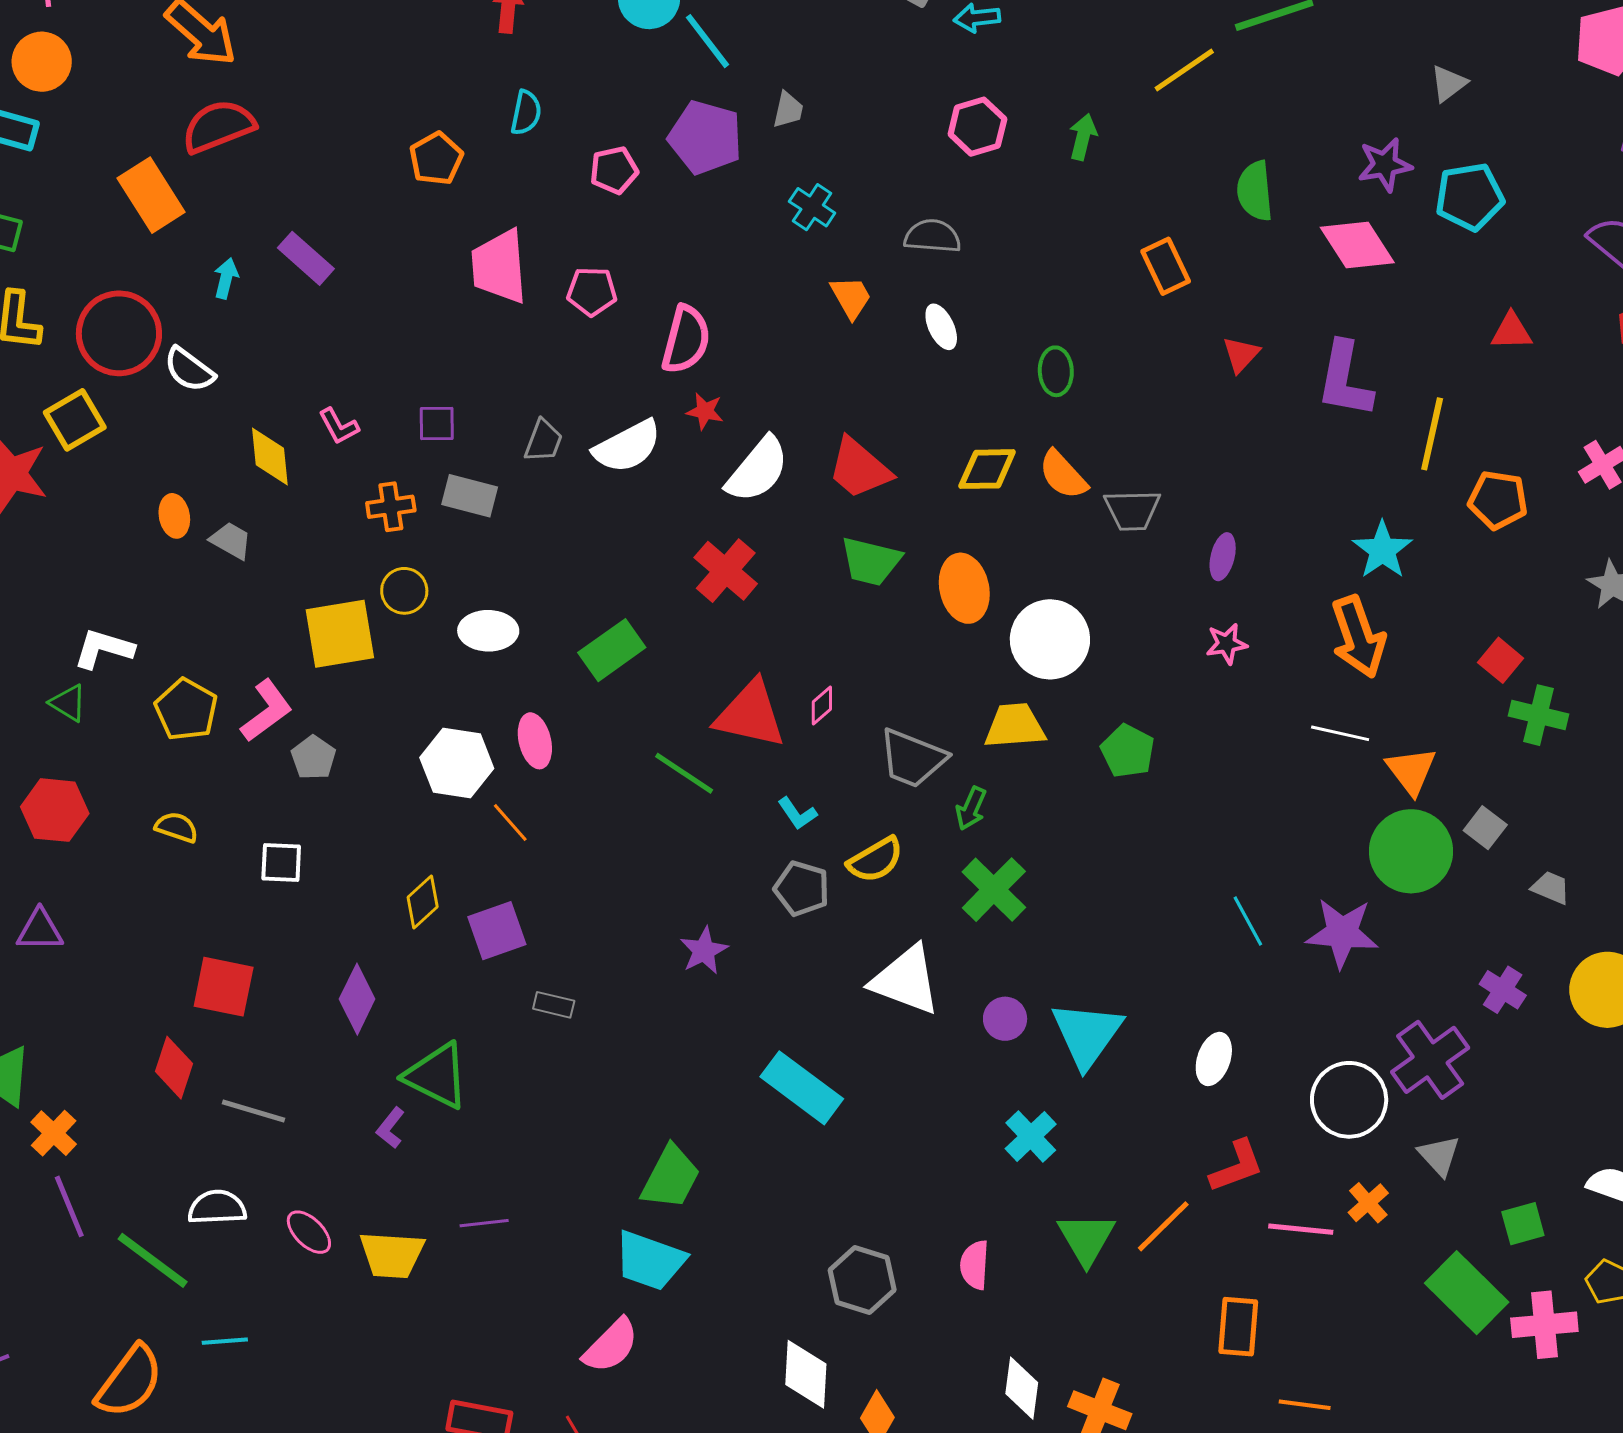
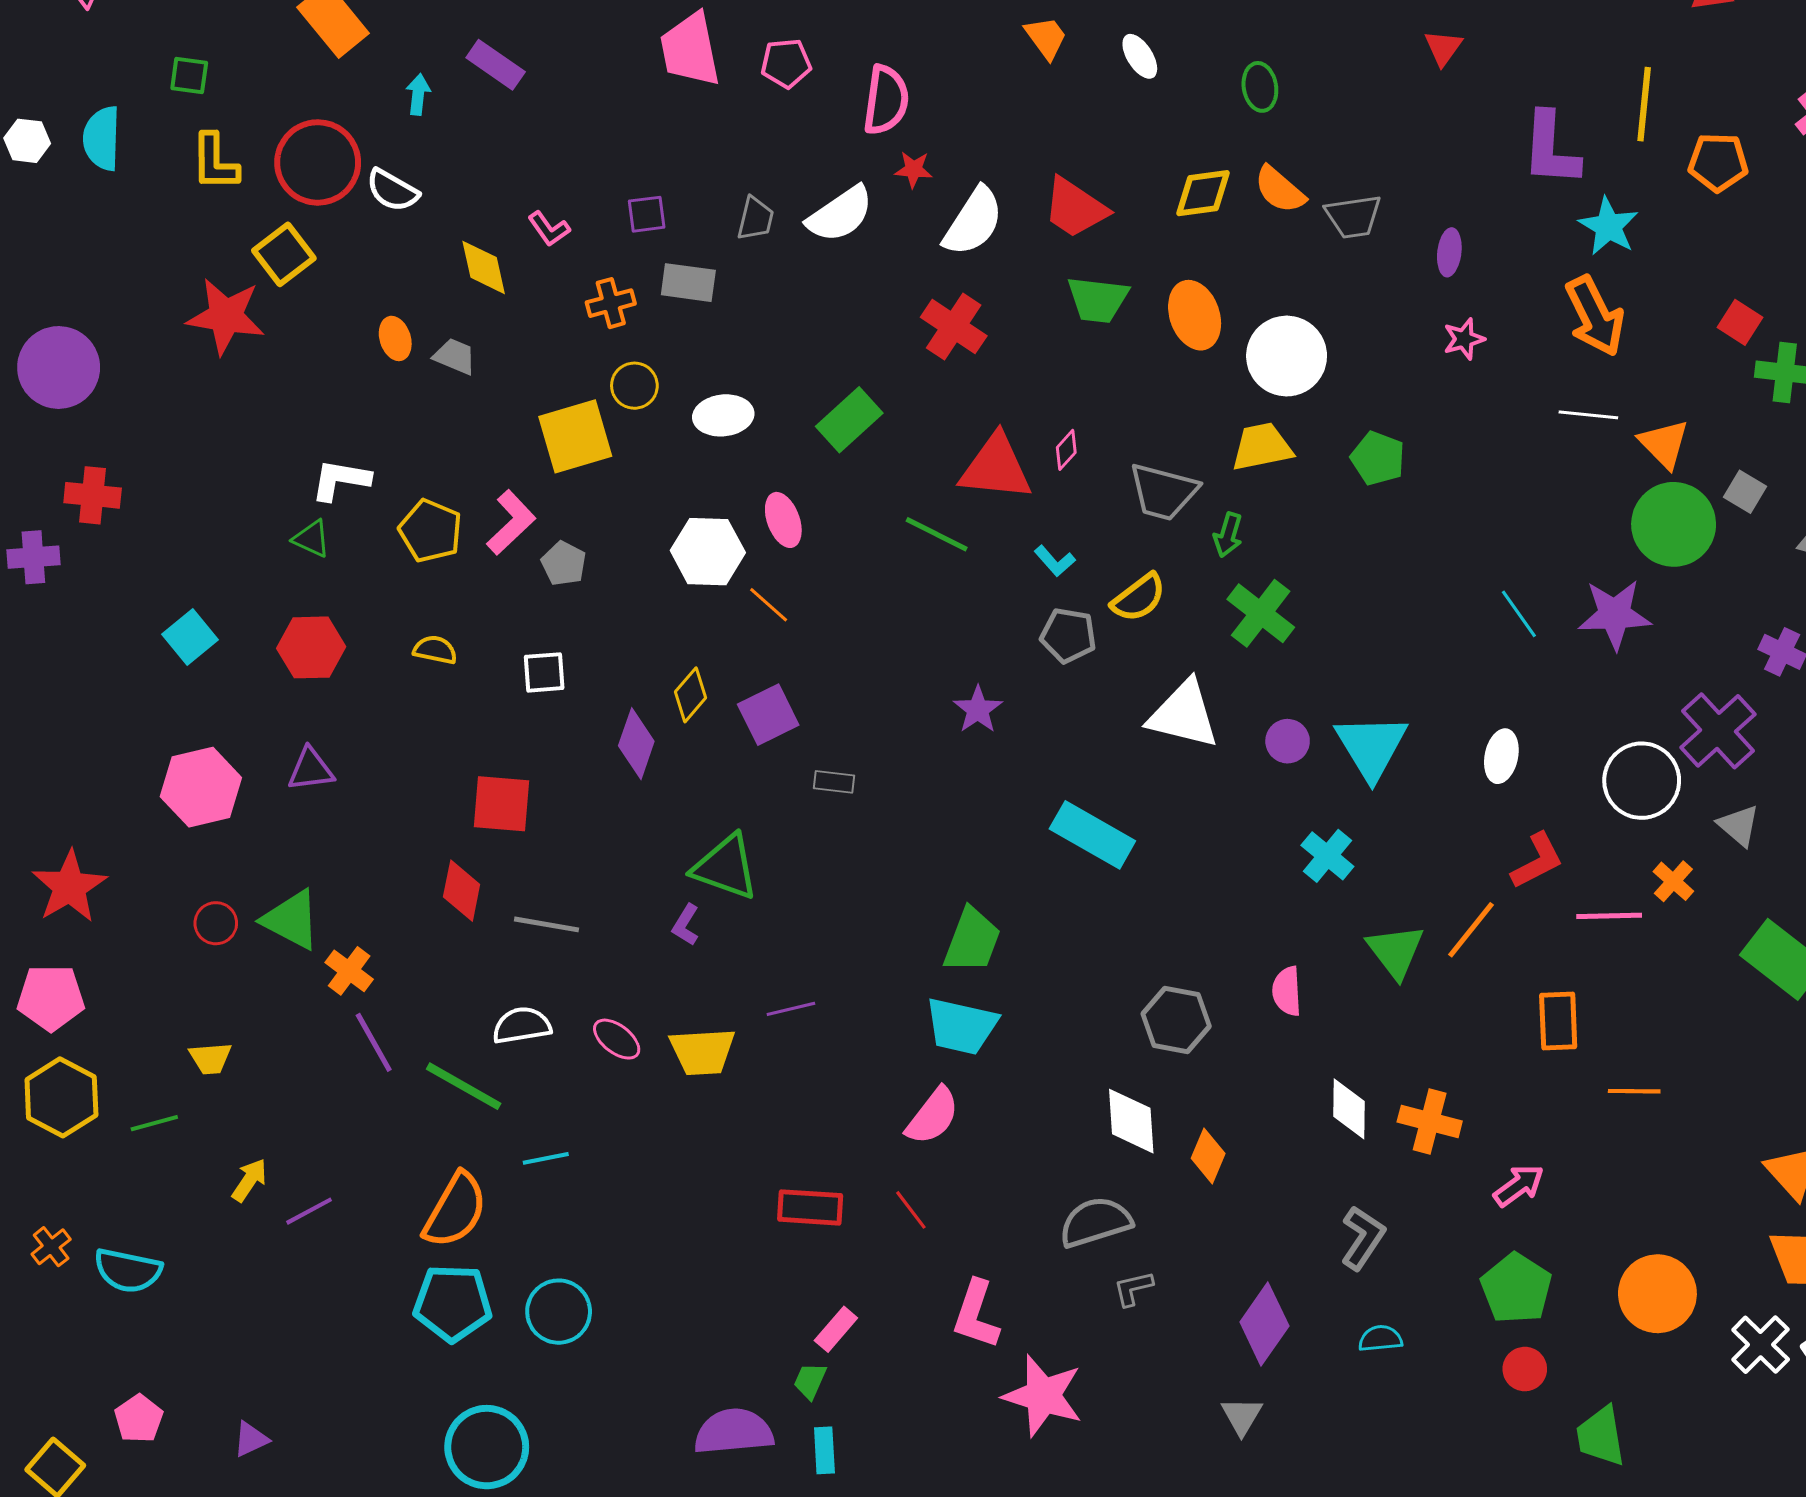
purple L-shape: (1345, 380) -> (1551, 149), moved
purple diamond: (357, 999) -> (636, 744), moved

